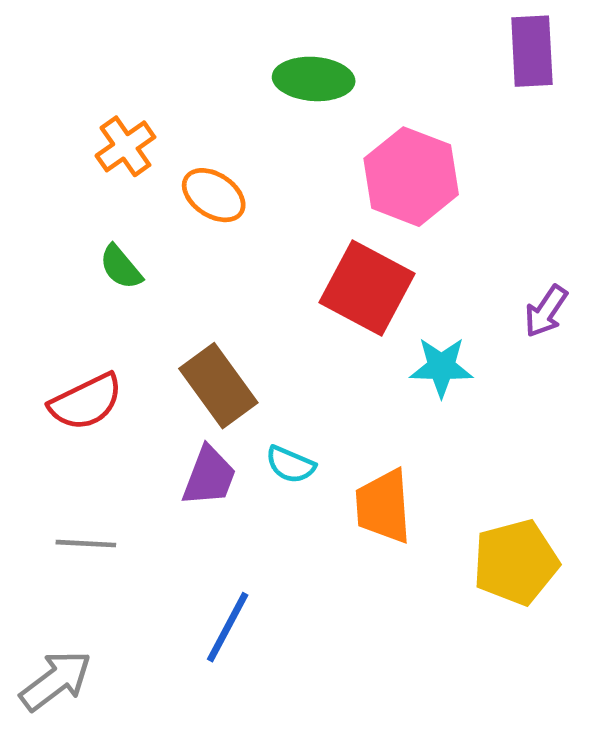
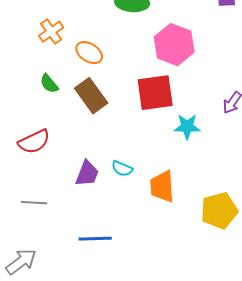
red square: (367, 288) -> (155, 93), turned -36
brown rectangle: (218, 386) -> (91, 96), moved
blue line: (228, 627) -> (95, 239), turned 60

